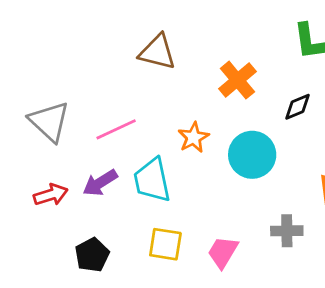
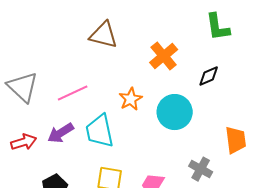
gray cross: (287, 231) -> (201, 169), turned 30

